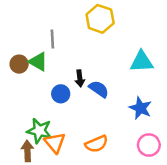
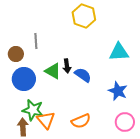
gray line: (52, 39) -> (36, 41), moved
green triangle: (38, 62) -> (53, 71), moved
blue circle: (61, 94) -> (24, 79), moved, size x1.5

